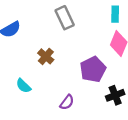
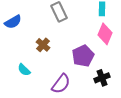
purple semicircle: (67, 102) -> (61, 84), size x1.5

